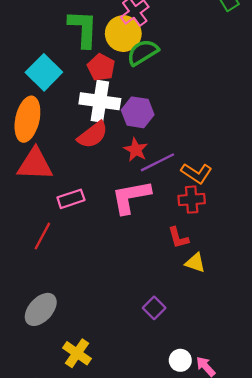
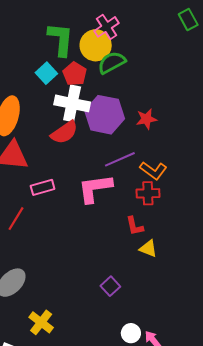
cyan square: (44, 72) -> (46, 73), moved, size x0.7
purple hexagon: (138, 112) -> (105, 115), size x1.4
red star: (136, 150) -> (146, 119), moved, turned 30

